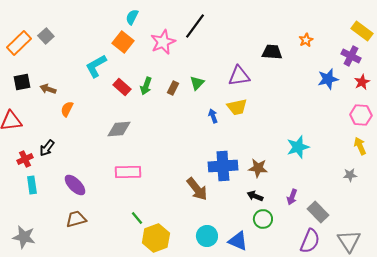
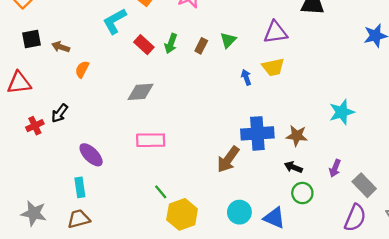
cyan rectangle: (32, 185) -> (80, 187), moved
brown arrow: (197, 189) -> (228, 159), turned 75
brown trapezoid: (76, 219) -> (79, 219), moved

